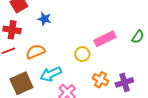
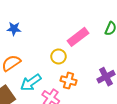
orange cross: (101, 80) -> (69, 81), moved

